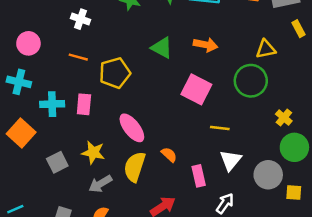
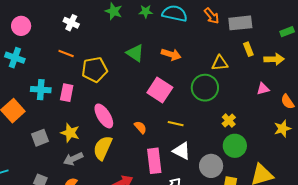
pink circle: (28, 43) -> (21, 26), moved
cyan cross: (19, 82) -> (15, 58), moved
orange semicircle: (169, 155) -> (140, 127), moved
white triangle: (231, 160) -> (182, 151), turned -48
pink rectangle: (199, 176) -> (154, 161), size x1.4

